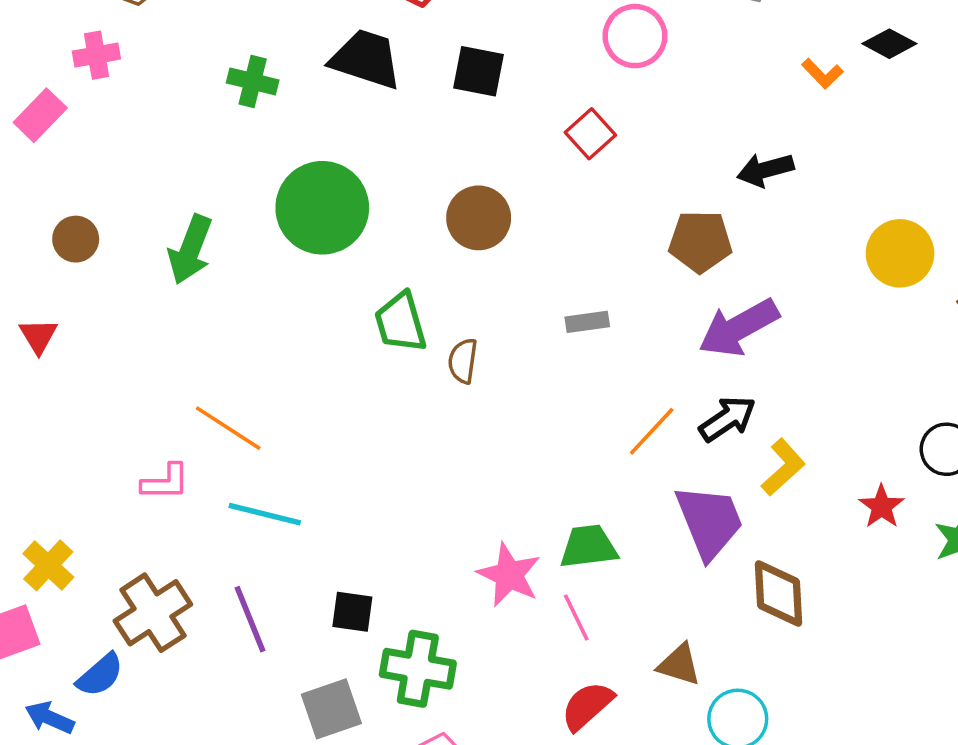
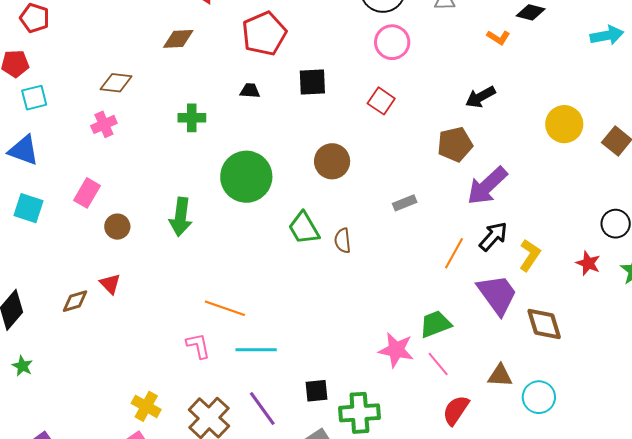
black trapezoid: (366, 59) -> (250, 91), size x0.5
pink rectangle: (40, 115) -> (87, 193), moved
pink L-shape: (165, 482) -> (198, 346), turned -88

